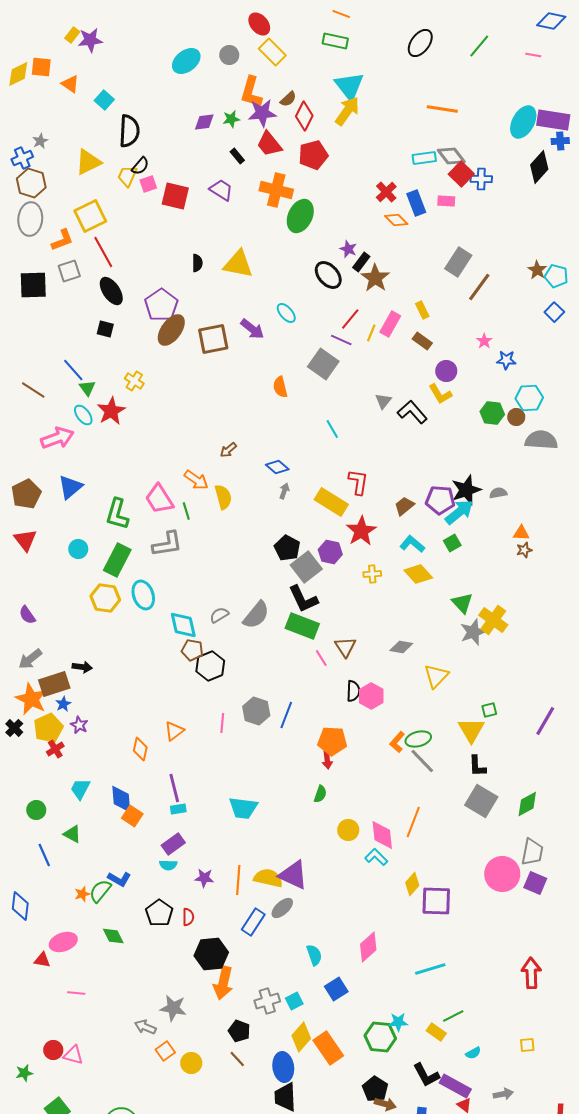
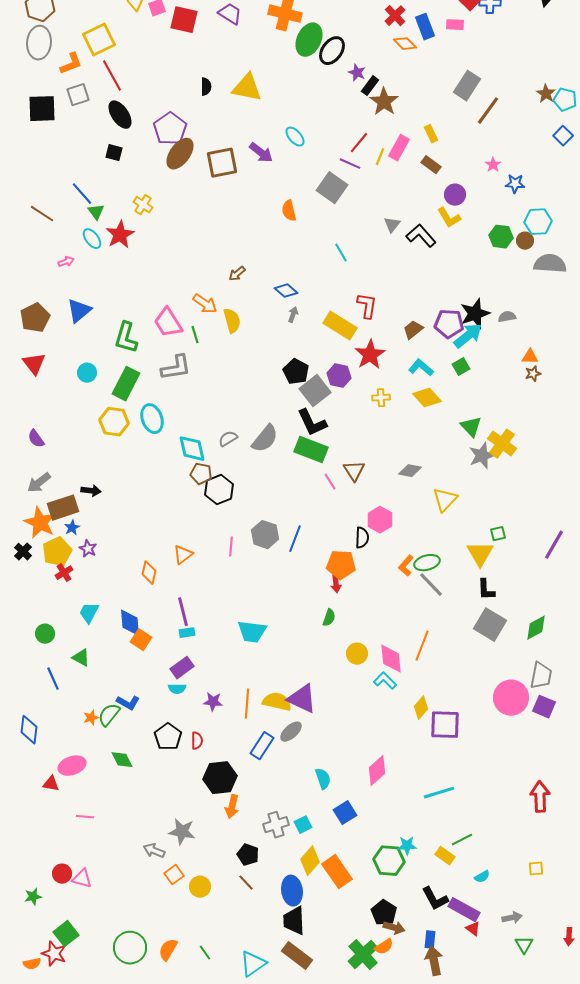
black ellipse: (328, 275) -> (332, 51), moved, turned 76
pink arrow: (57, 438) -> (66, 262), size x0.5
black semicircle: (353, 691) -> (362, 538), moved
orange arrow: (223, 983) -> (232, 807), size x0.7

